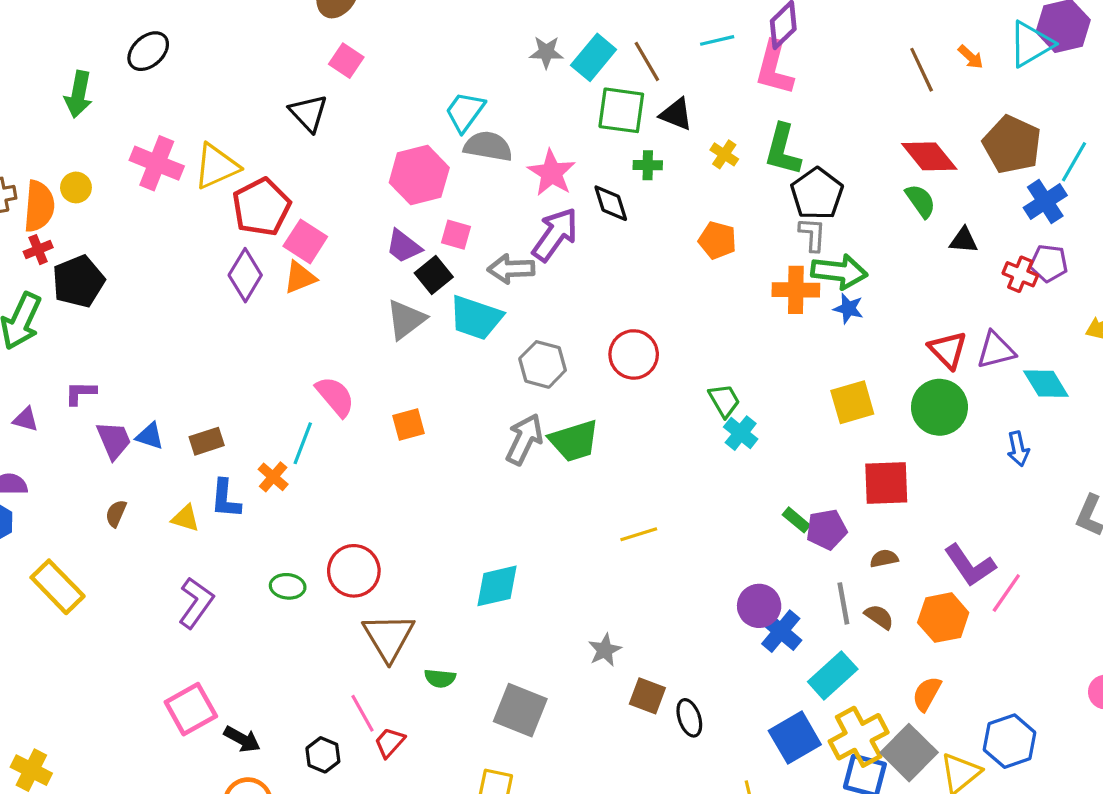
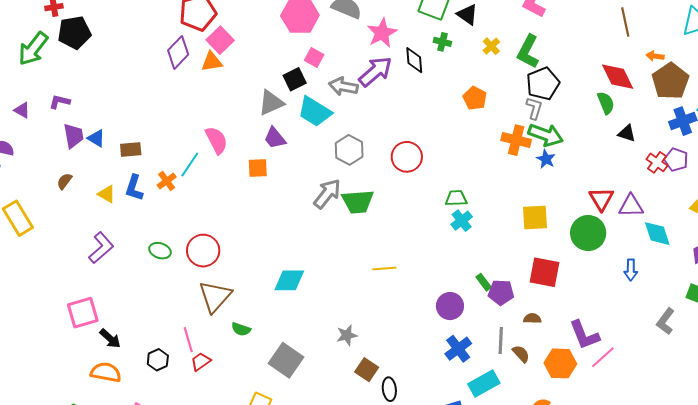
orange arrow: (971, 57) -> (655, 56), moved, turned 132
purple trapezoid: (404, 246) -> (275, 138), moved
green trapezoid: (724, 401) -> (456, 198), turned -75
purple circle: (759, 606) -> (450, 306), moved

